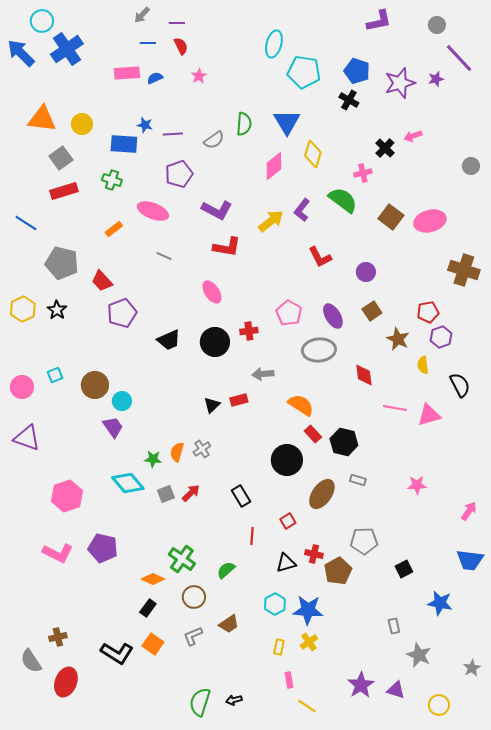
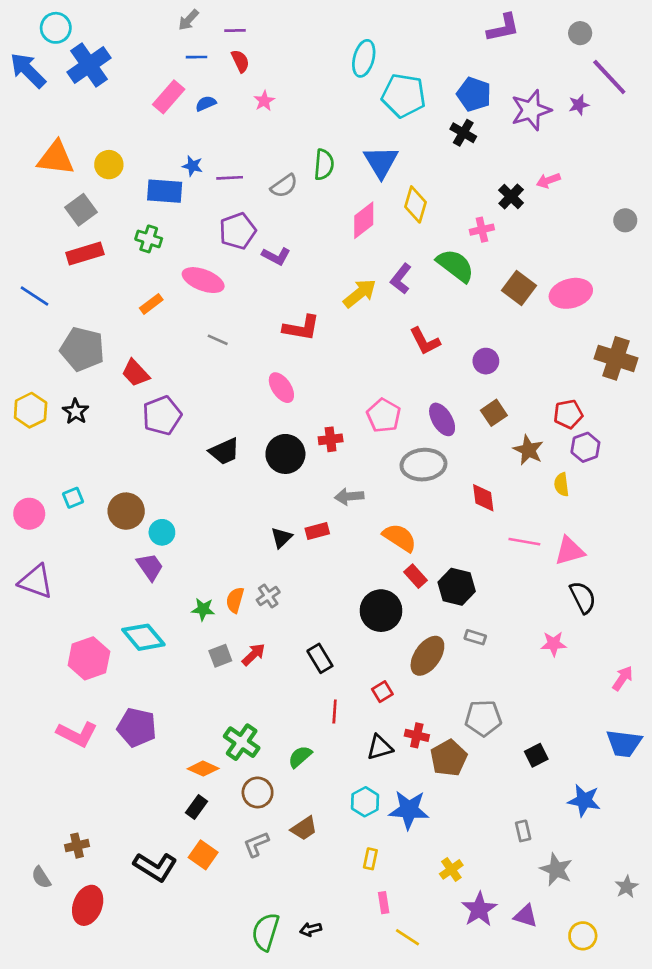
pink rectangle: (127, 73) -> (169, 97), turned -45
purple L-shape: (217, 210) -> (276, 256), moved, size x0.7
black semicircle: (460, 385) -> (583, 597), moved
cyan diamond: (128, 483) -> (143, 637), moved
yellow cross: (309, 642) -> (451, 869), moved
gray semicircle: (31, 661) -> (41, 877), size x0.7

